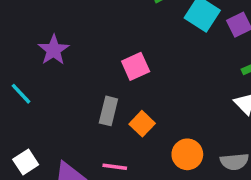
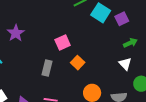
orange square: (142, 124) -> (78, 63), moved

